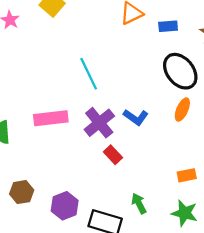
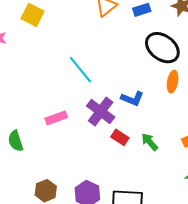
pink rectangle: (51, 118) -> (56, 118), size x0.7
green arrow: (139, 203) -> (150, 142), moved

